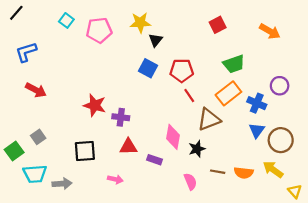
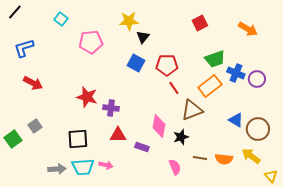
pink pentagon: (99, 30) -> (91, 42), moved
blue cross: (257, 103) -> (236, 73), moved
blue triangle: (257, 130) -> (236, 120), turned -35
cyan trapezoid: (35, 174) -> (83, 167), moved

